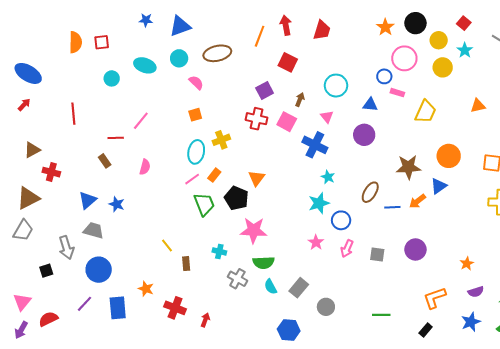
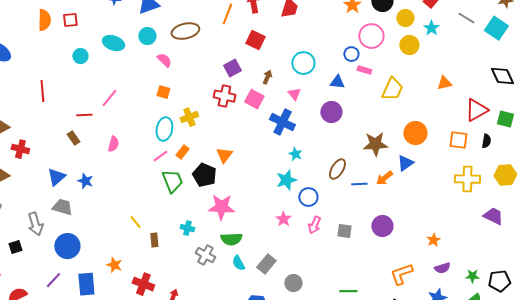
orange square: (195, 115) -> (163, 92), turned 32

